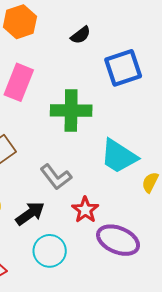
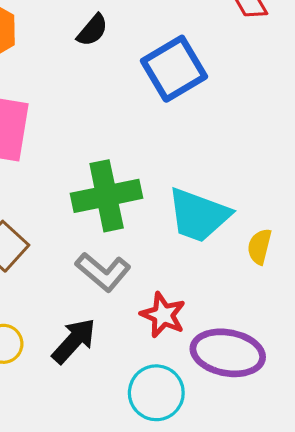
green cross: (71, 111) -> (107, 196), moved
cyan circle: (50, 251) -> (156, 393), moved

